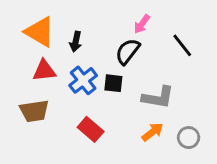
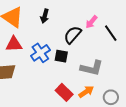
pink arrow: (142, 24) -> (91, 22), moved
black arrow: (76, 42) -> (45, 16), moved
red rectangle: (91, 129) -> (64, 92), moved

